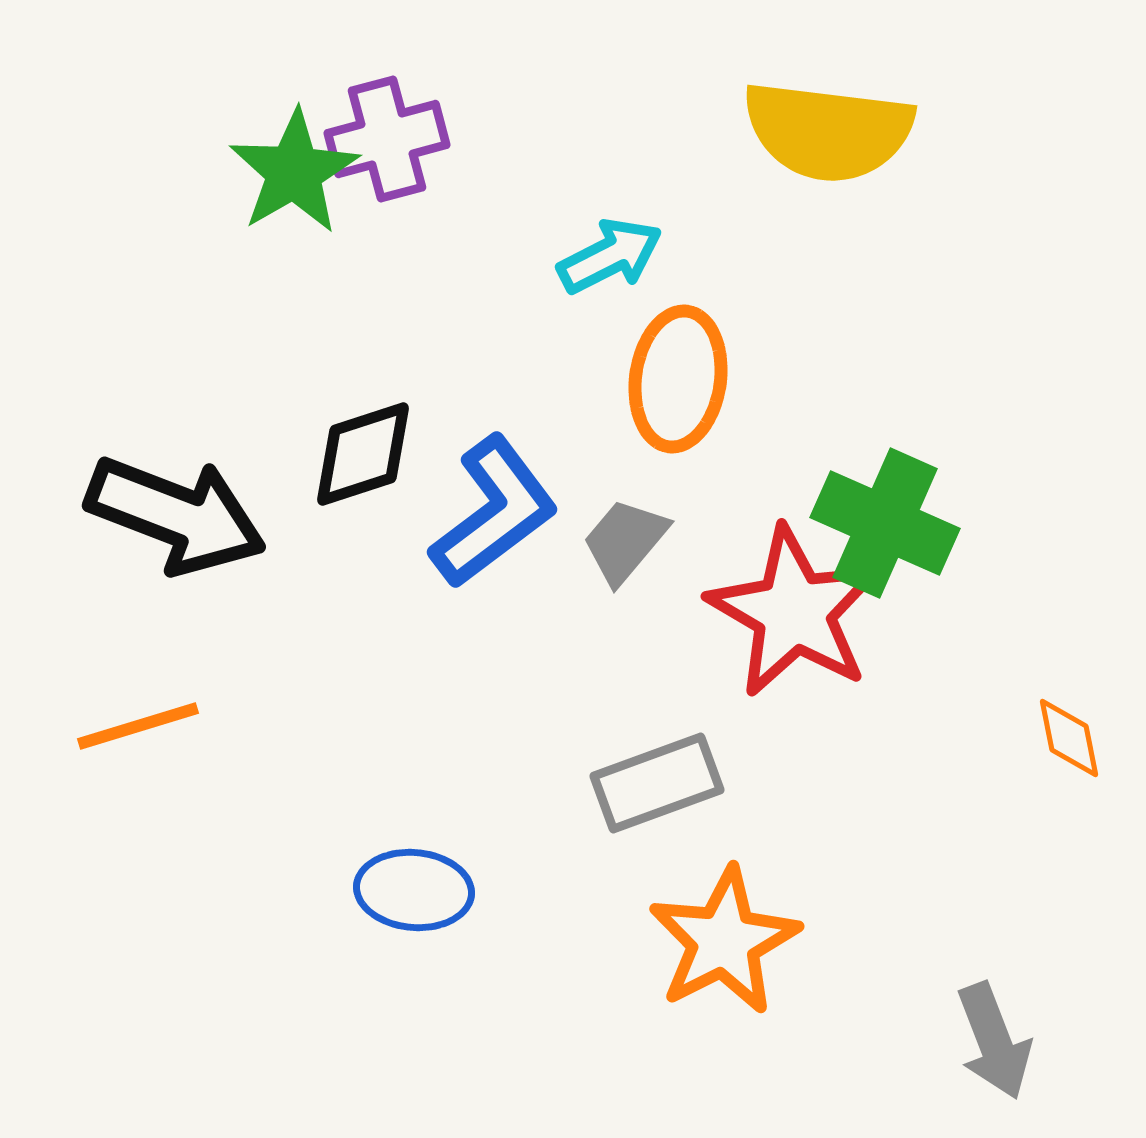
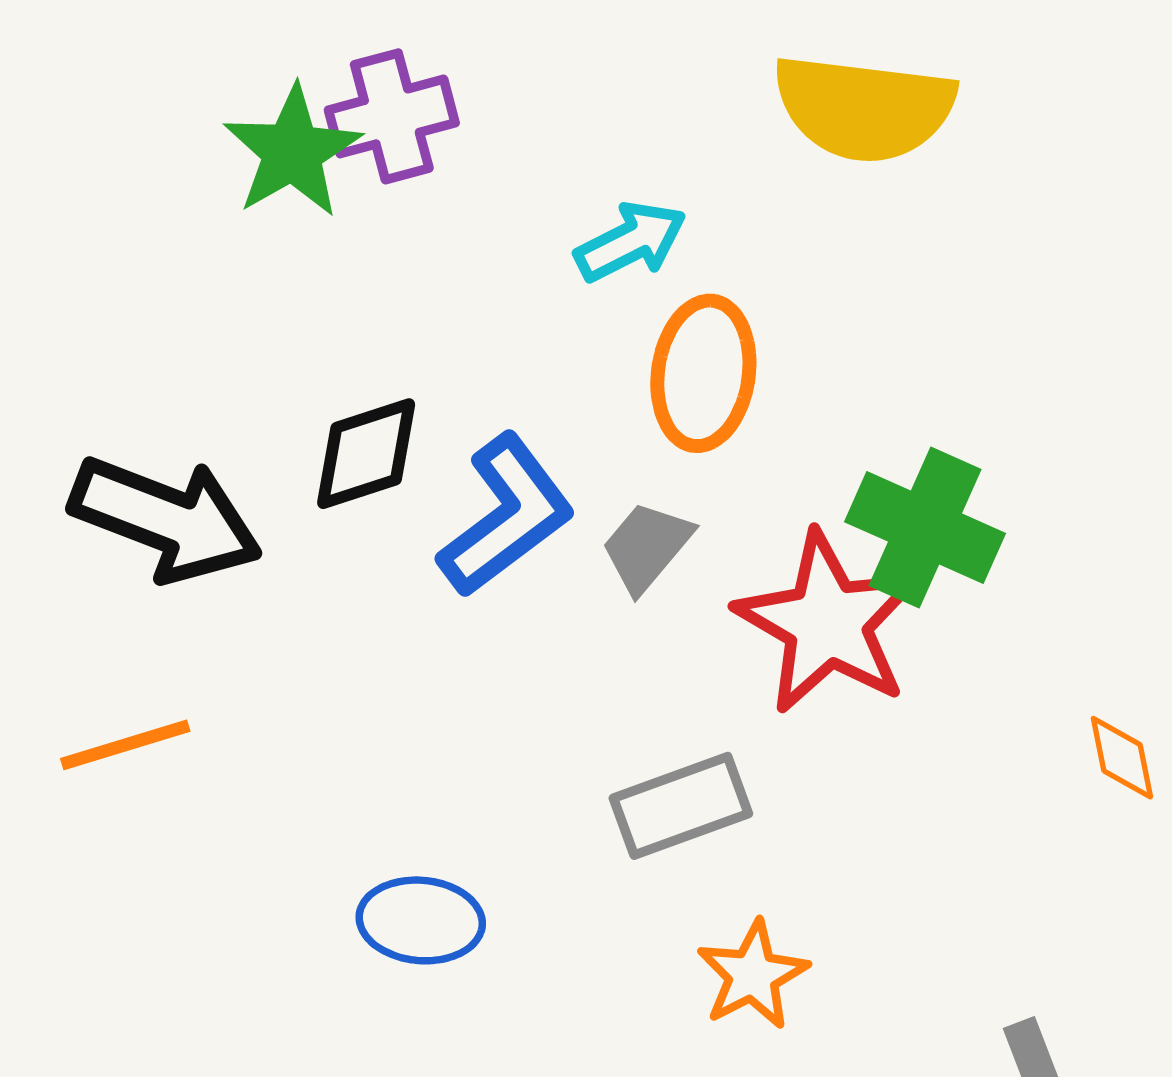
orange star: (724, 941) -> (753, 975), size x0.7

